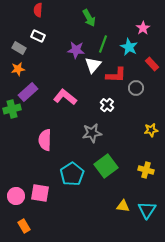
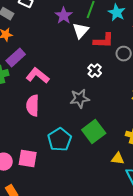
purple star: (76, 50) -> (64, 16), turned 30
pink L-shape: (65, 97) -> (38, 76), moved
yellow triangle: (123, 206) -> (118, 159), moved

